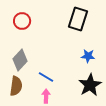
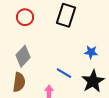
black rectangle: (78, 19) -> (66, 15), moved
blue line: (46, 77) -> (64, 73), moved

